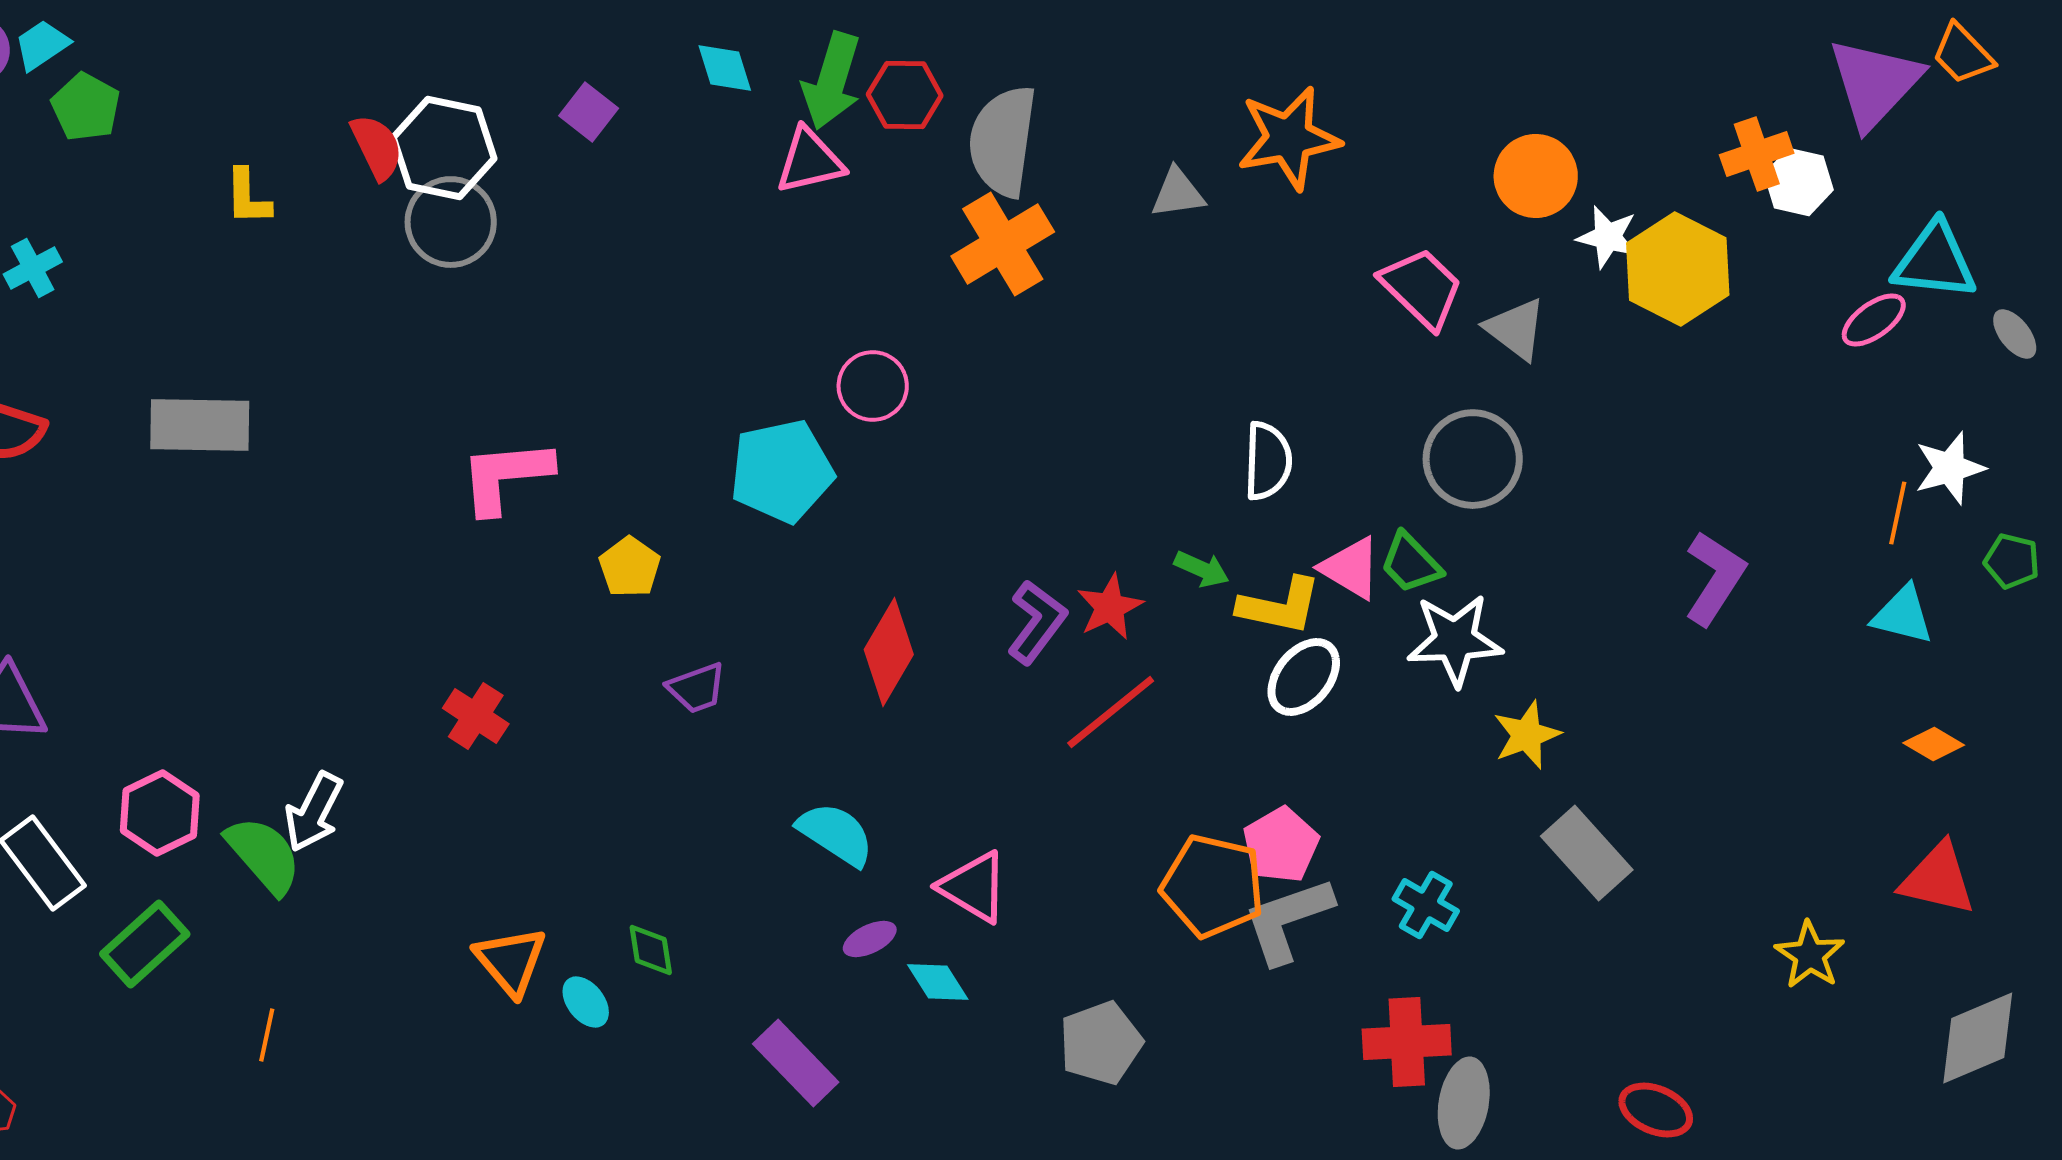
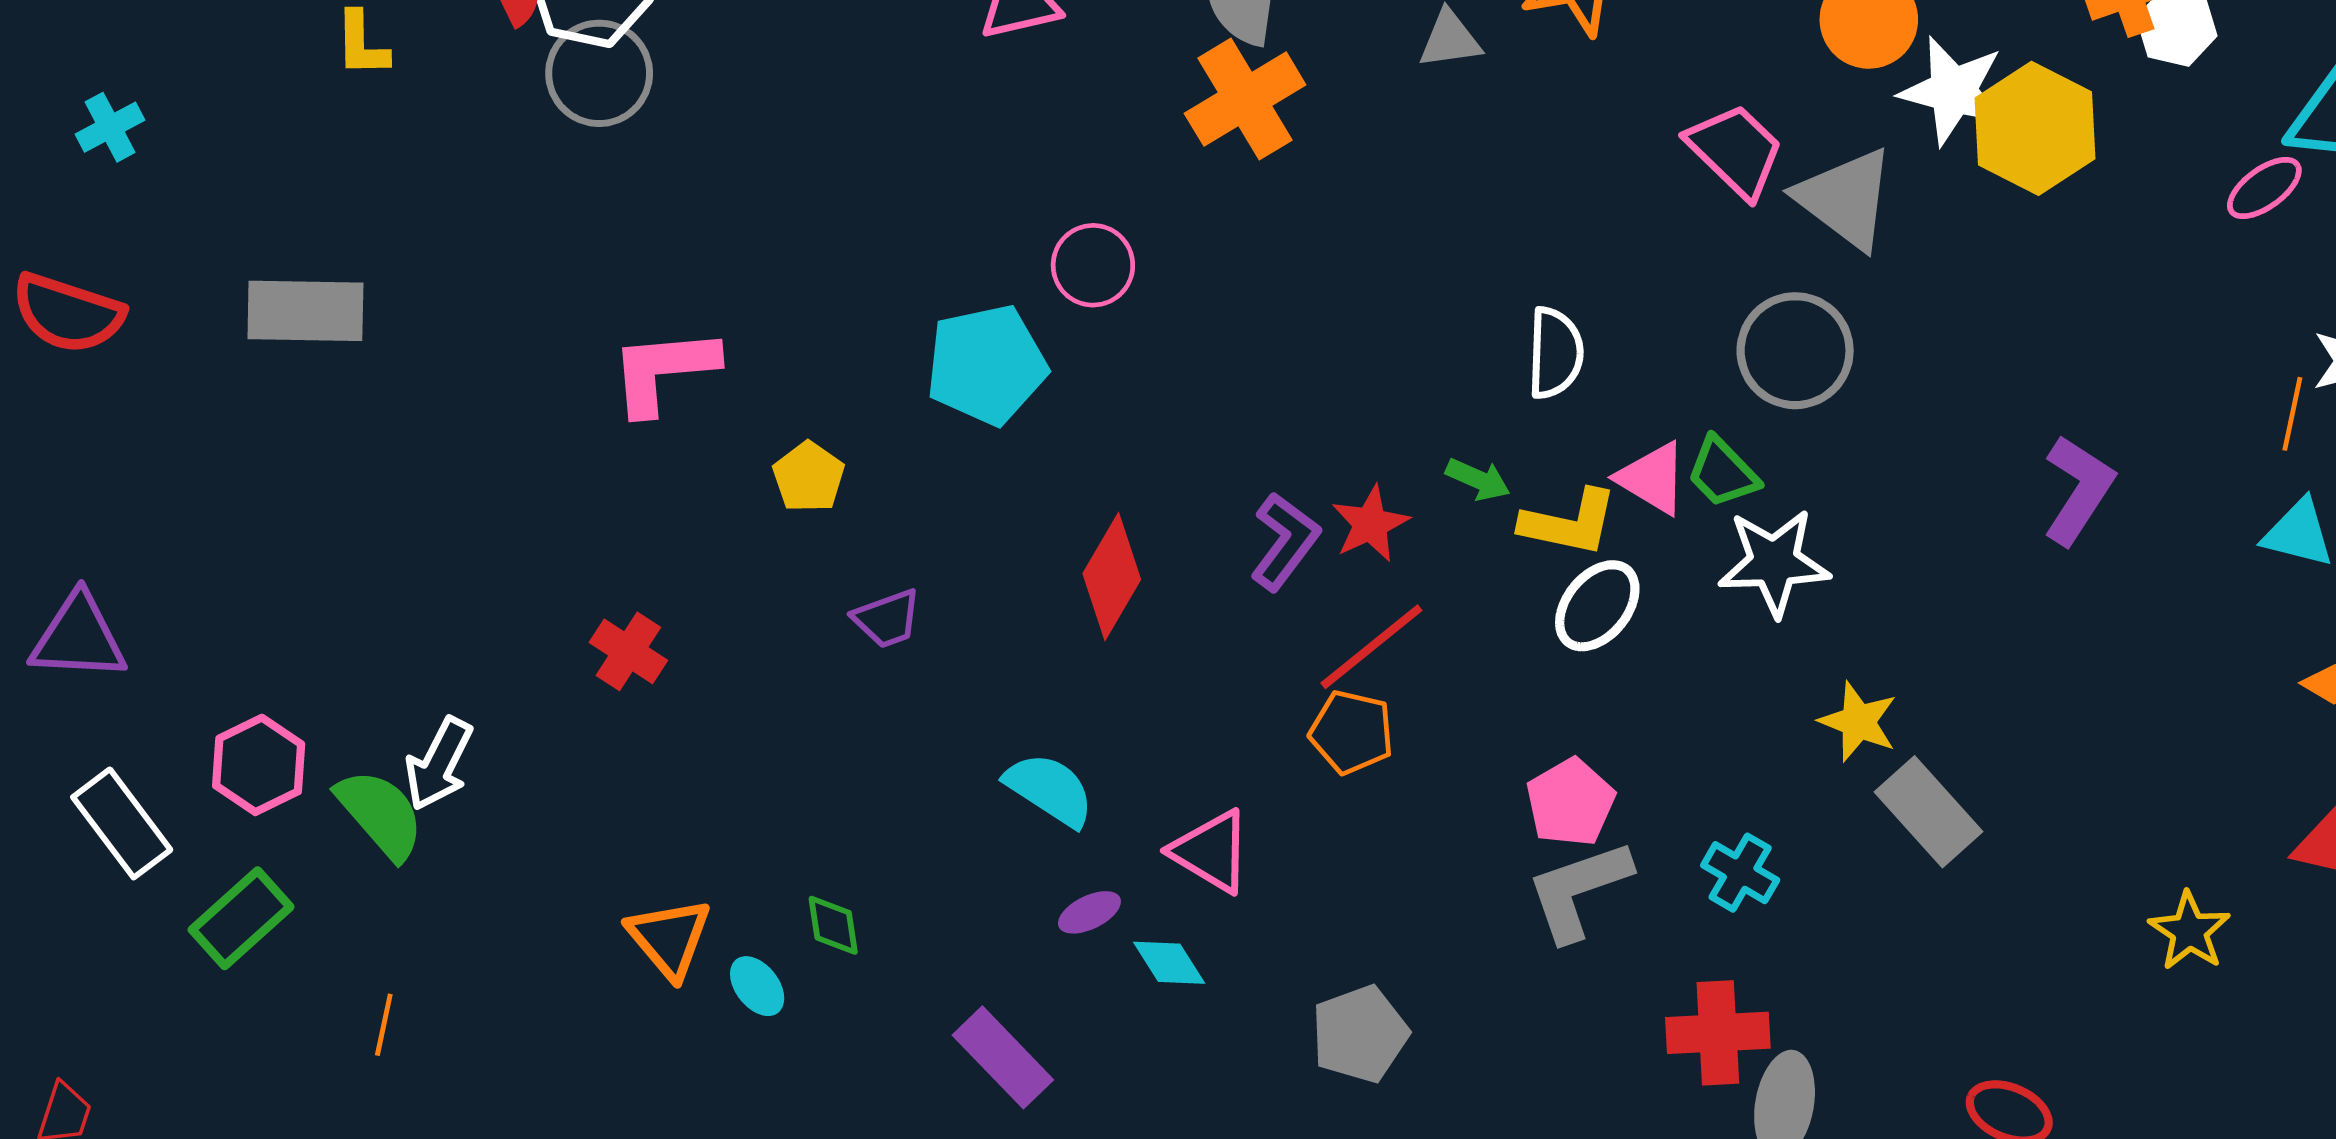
white star: (1608, 237) -> (1953, 91), size x1.5
gray triangle: (1516, 329) -> (1845, 199), size x1.4
yellow star: (1527, 735) -> (1858, 722), moved, turned -30
orange pentagon: (1213, 886) -> (1352, 732), moved, size x0.7

